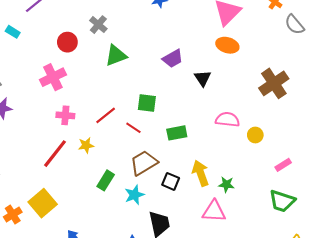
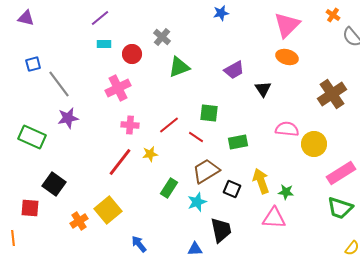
cyan rectangle: (13, 32) -> (104, 44), moved, turned -32
yellow circle: (255, 135) -> (314, 144), size x1.6
pink rectangle: (283, 165) -> (341, 173), size x1.8

